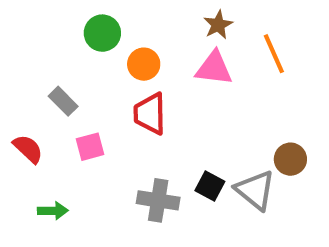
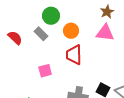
gray rectangle: (63, 101) -> (41, 34), moved
red semicircle: (28, 149) -> (15, 38), moved

